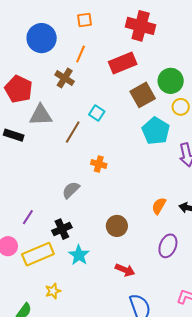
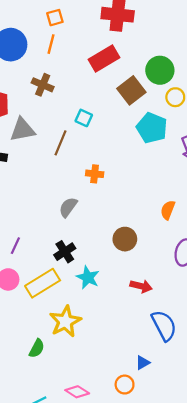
orange line: (81, 54) -> (51, 44), moved
purple line: (28, 217) -> (15, 246), moved
yellow star: (53, 291) -> (65, 321), size x1.8

